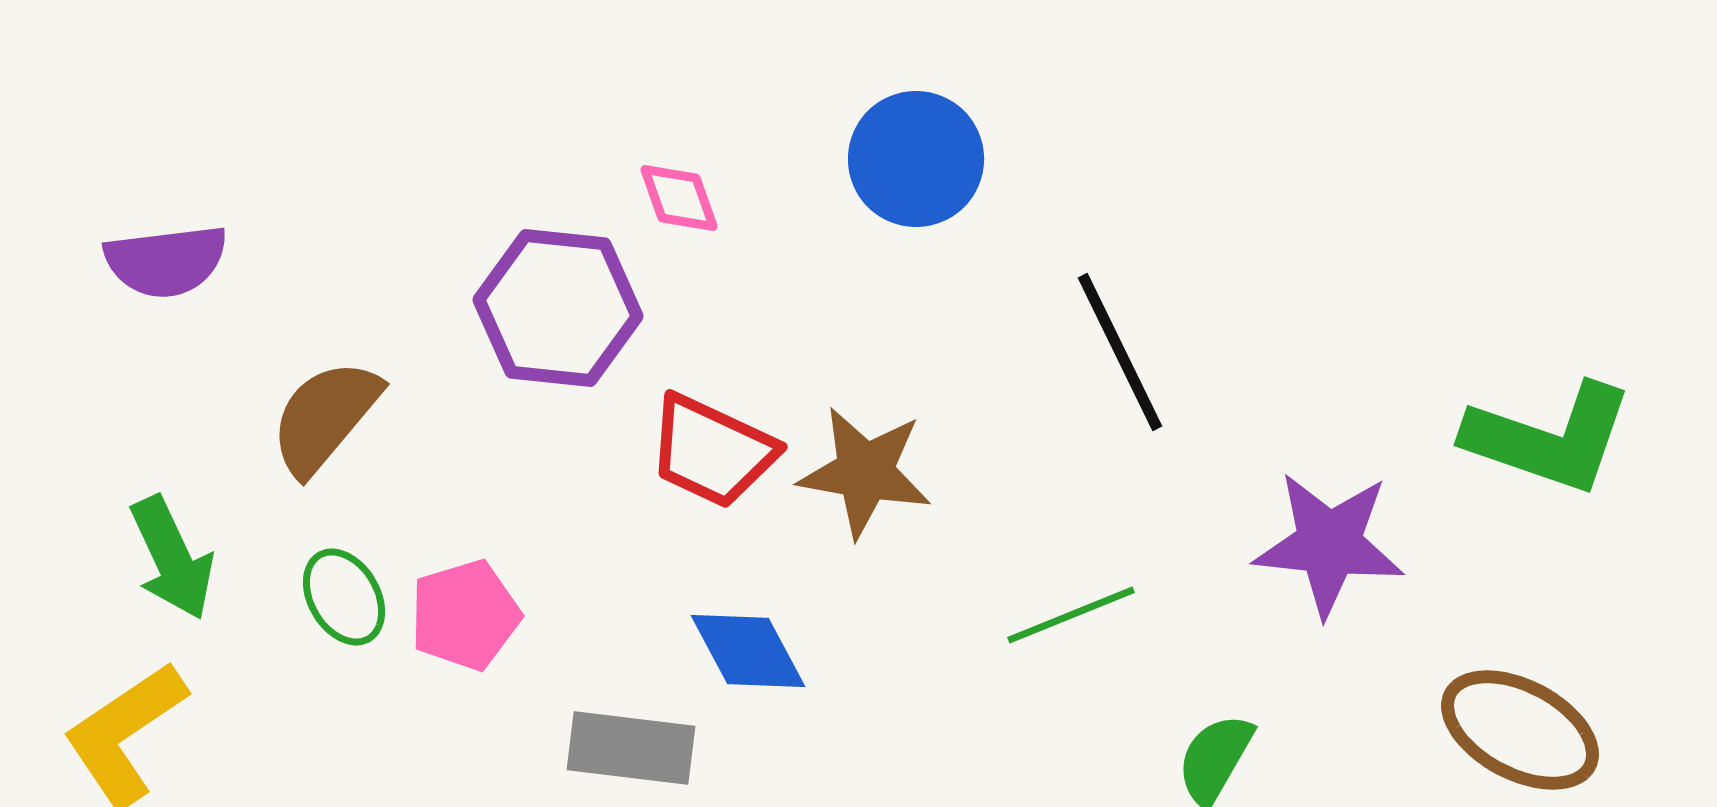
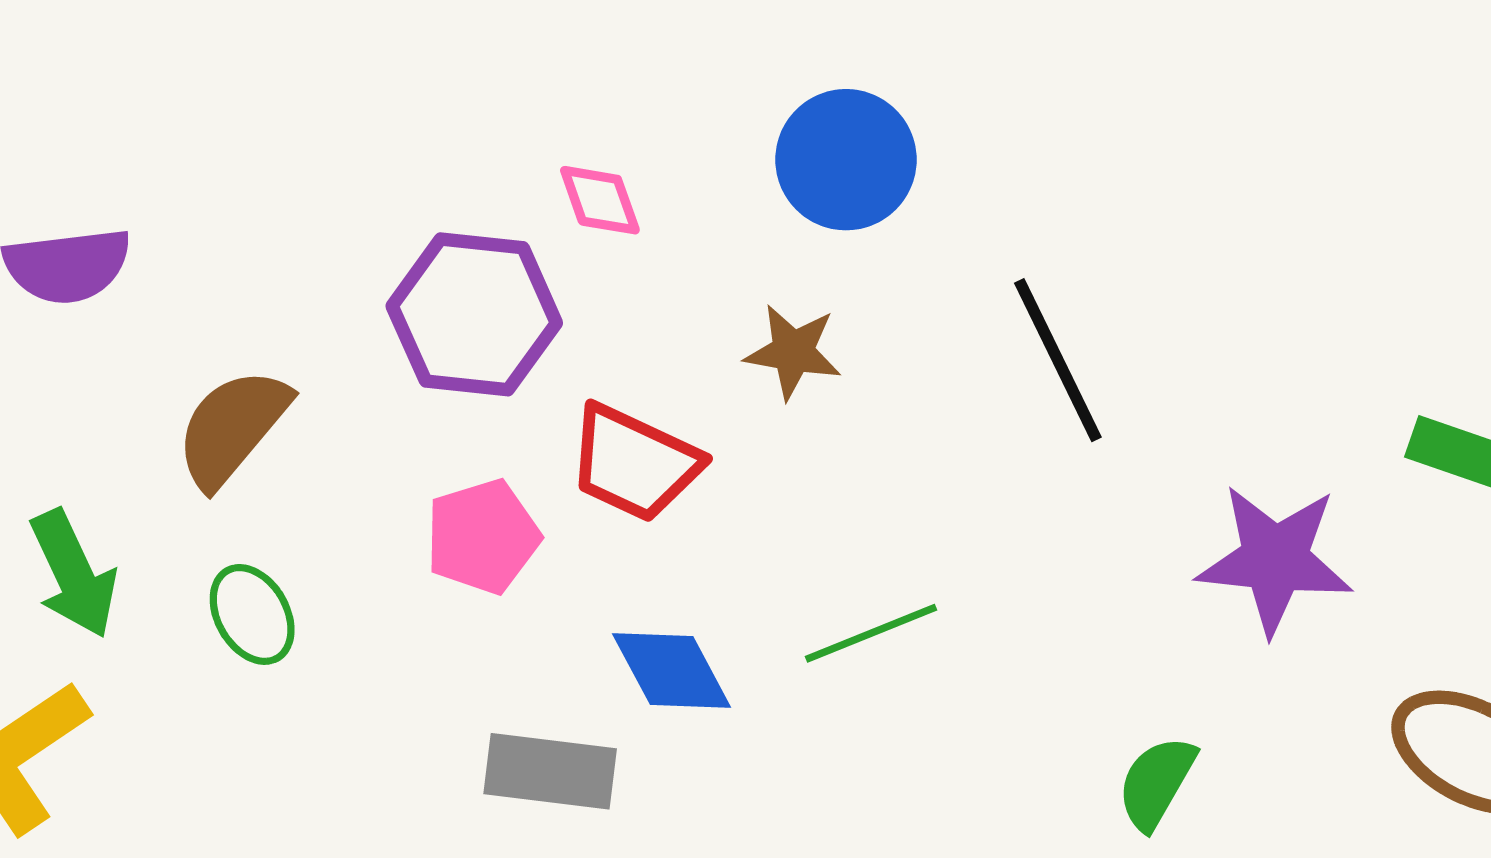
brown star: (865, 472) -> (793, 352), moved, size x0.7
pink pentagon: (465, 615) -> (483, 537), moved
green line: (1071, 615) -> (871, 633), moved

